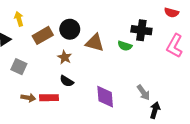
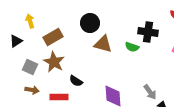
black circle: (70, 29) -> (90, 23), moved
brown star: (65, 57) -> (54, 62), moved, size x1.5
brown arrow: (28, 98) -> (32, 90), moved

